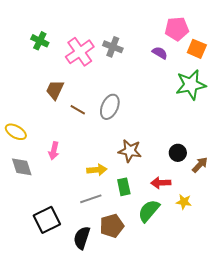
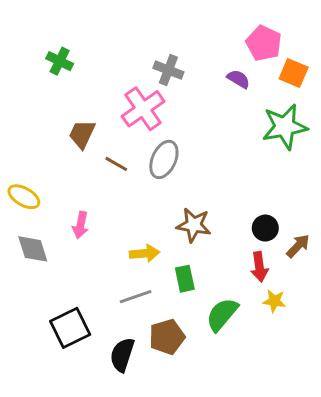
pink pentagon: (177, 29) -> (264, 43), turned 30
pink cross: (80, 52) -> (143, 109), moved
red arrow: (161, 183) -> (259, 267), moved, turned -96

